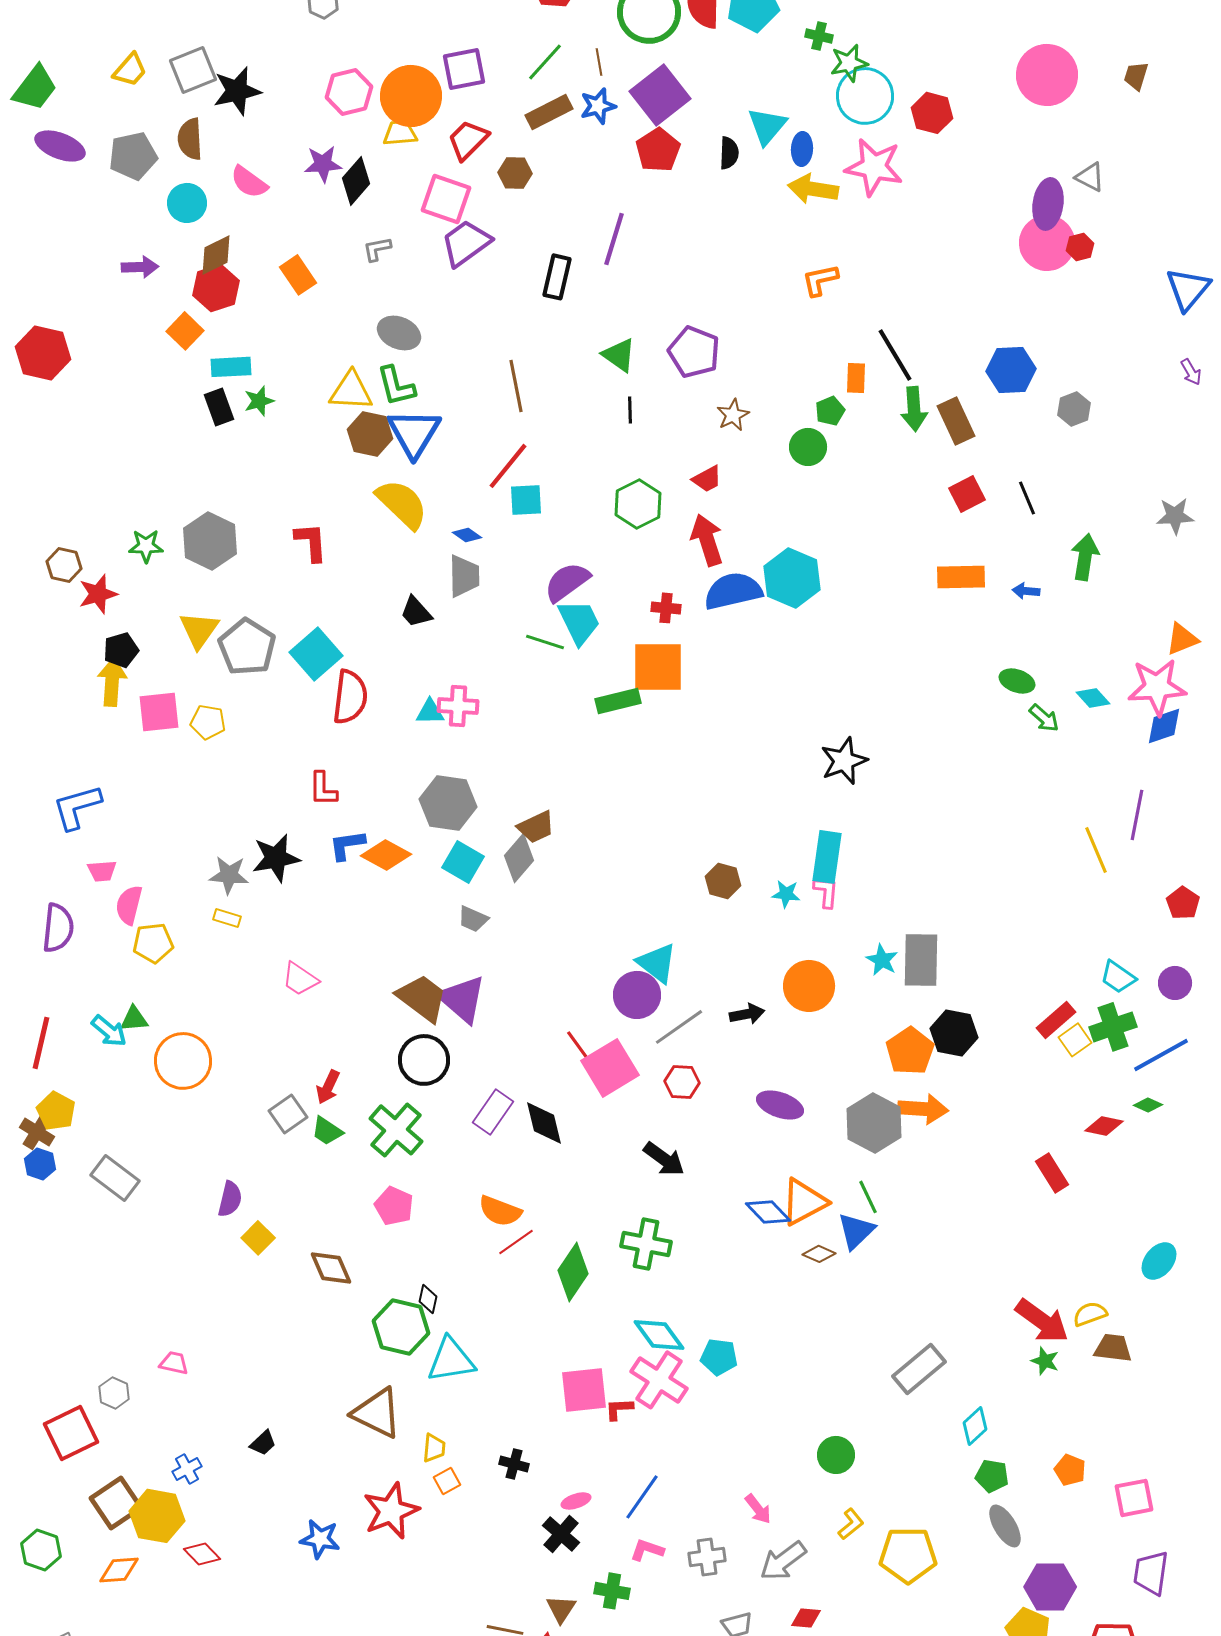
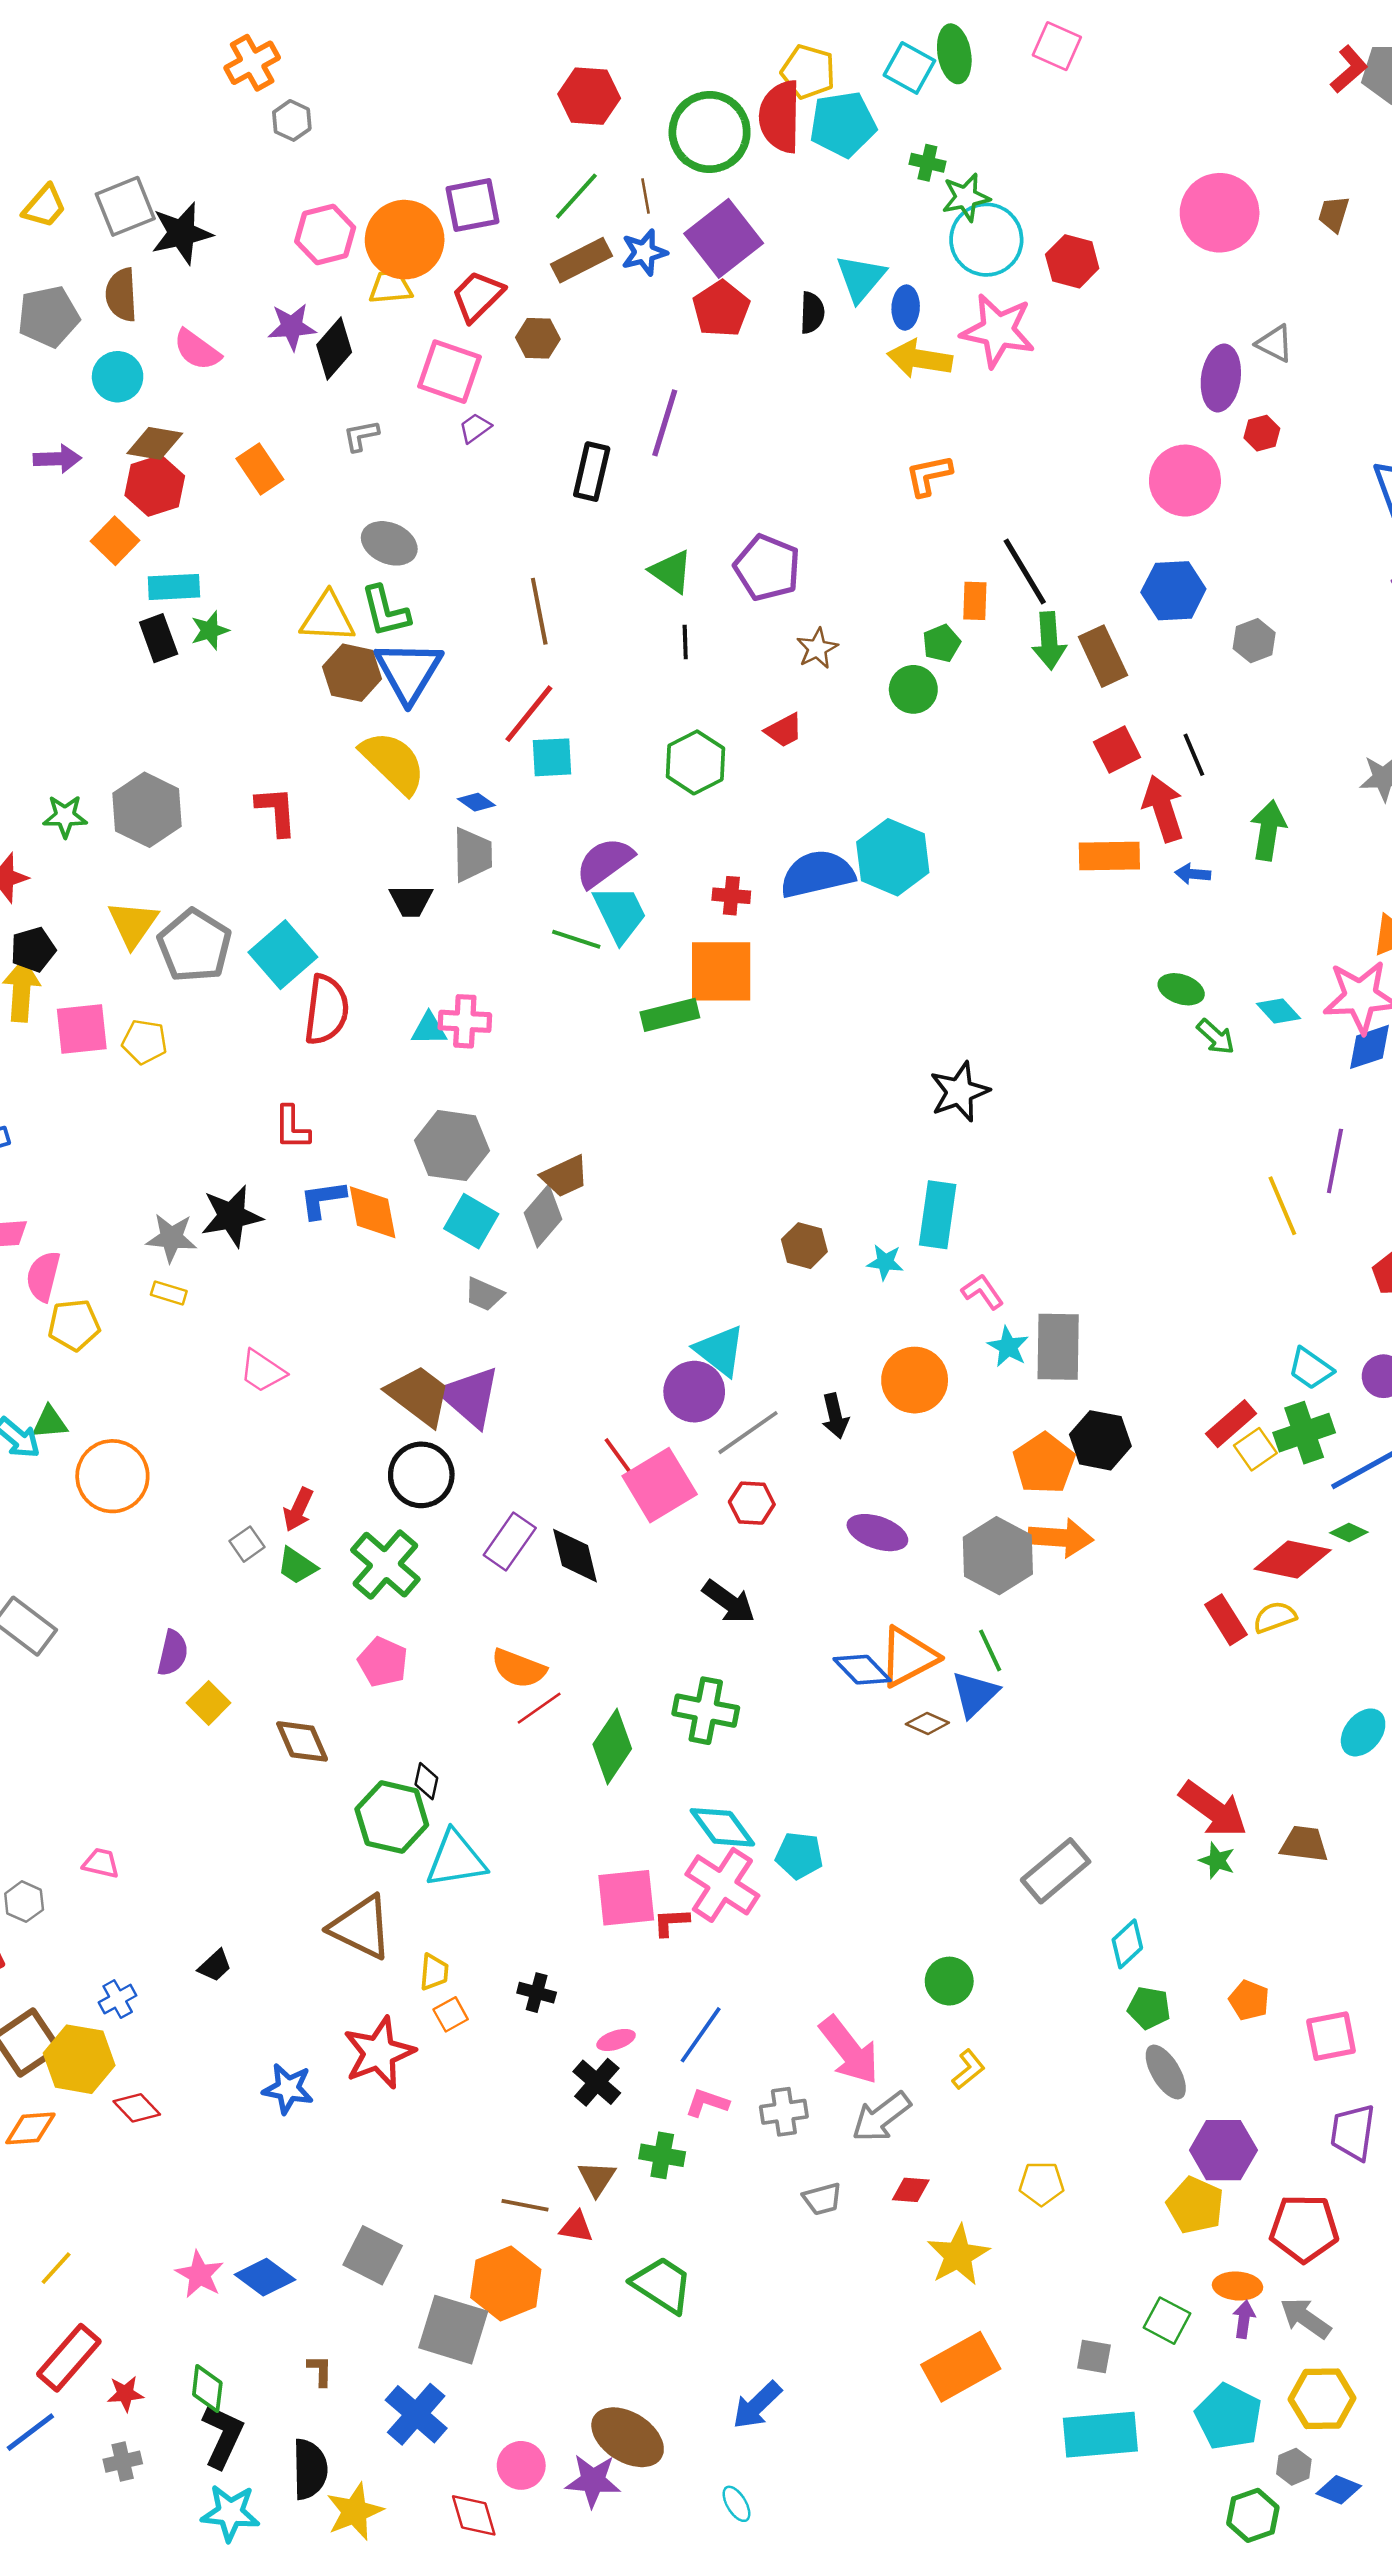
purple trapezoid: (466, 243) -> (475, 428), size x0.5
pink circle: (1047, 243) -> (1185, 481), moved
brown diamond: (216, 255) -> (155, 443), turned 36
red arrow: (707, 540) -> (1163, 809), moved
black trapezoid: (416, 612) -> (411, 901), turned -48
orange diamond: (386, 855) -> (373, 1212), turned 51
pink L-shape: (826, 892) -> (983, 1292), moved, turned -40
black arrow: (747, 1014) -> (835, 1416), turned 88
gray square: (288, 1114) -> (247, 1544), size x0.7
red diamond: (1104, 1126) -> (1293, 1559), size x1.5
yellow semicircle: (1090, 1314) -> (1275, 1617), moved
pink arrow: (758, 1509) -> (849, 2050), size x1.8
yellow pentagon: (908, 1555) -> (1041, 2184), moved, size x0.6

